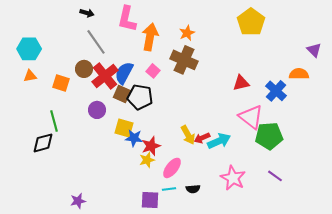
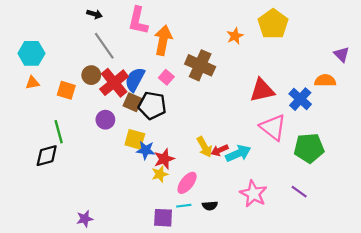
orange star: (187, 33) -> (235, 36), moved
red triangle: (241, 83) -> (262, 90), size x1.4
green pentagon: (269, 136) -> (309, 148), moved

